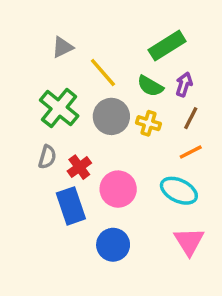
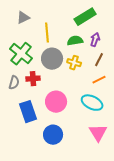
yellow line: (103, 73) -> (47, 33), turned 36
green semicircle: (150, 86) -> (75, 41), turned 140
red cross: (79, 167) -> (33, 79), moved, turned 32

